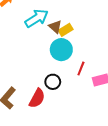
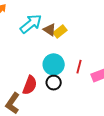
cyan circle: (61, 50) -> (54, 64), moved
red semicircle: (37, 98) -> (30, 85), moved

